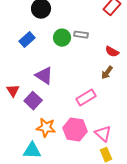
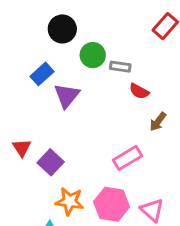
green circle: (62, 38) -> (93, 55), moved
red semicircle: (112, 52) -> (139, 91), moved
purple triangle: (44, 76) -> (67, 96), moved, turned 36

